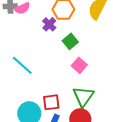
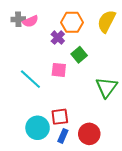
pink square: (79, 65) -> (59, 70), moved, turned -35
green triangle: (83, 96) -> (106, 87), moved

